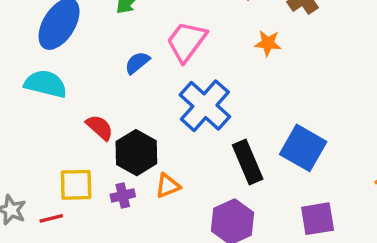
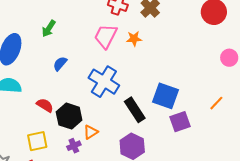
pink trapezoid: (187, 41) -> (106, 36), moved
purple cross: (123, 196) -> (74, 146), moved
purple square: (318, 219) -> (180, 122), moved

